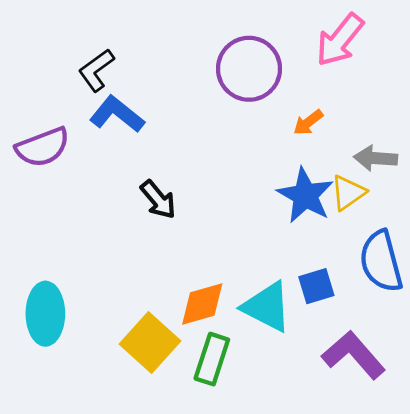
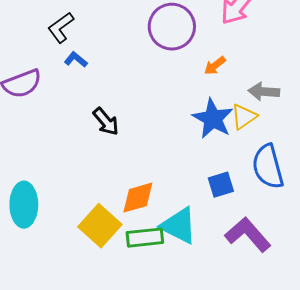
blue L-shape: (117, 114) -> (76, 60), size x0.6
cyan triangle: (267, 307) -> (179, 226), moved
green rectangle: (212, 359) -> (145, 238), turned 66

